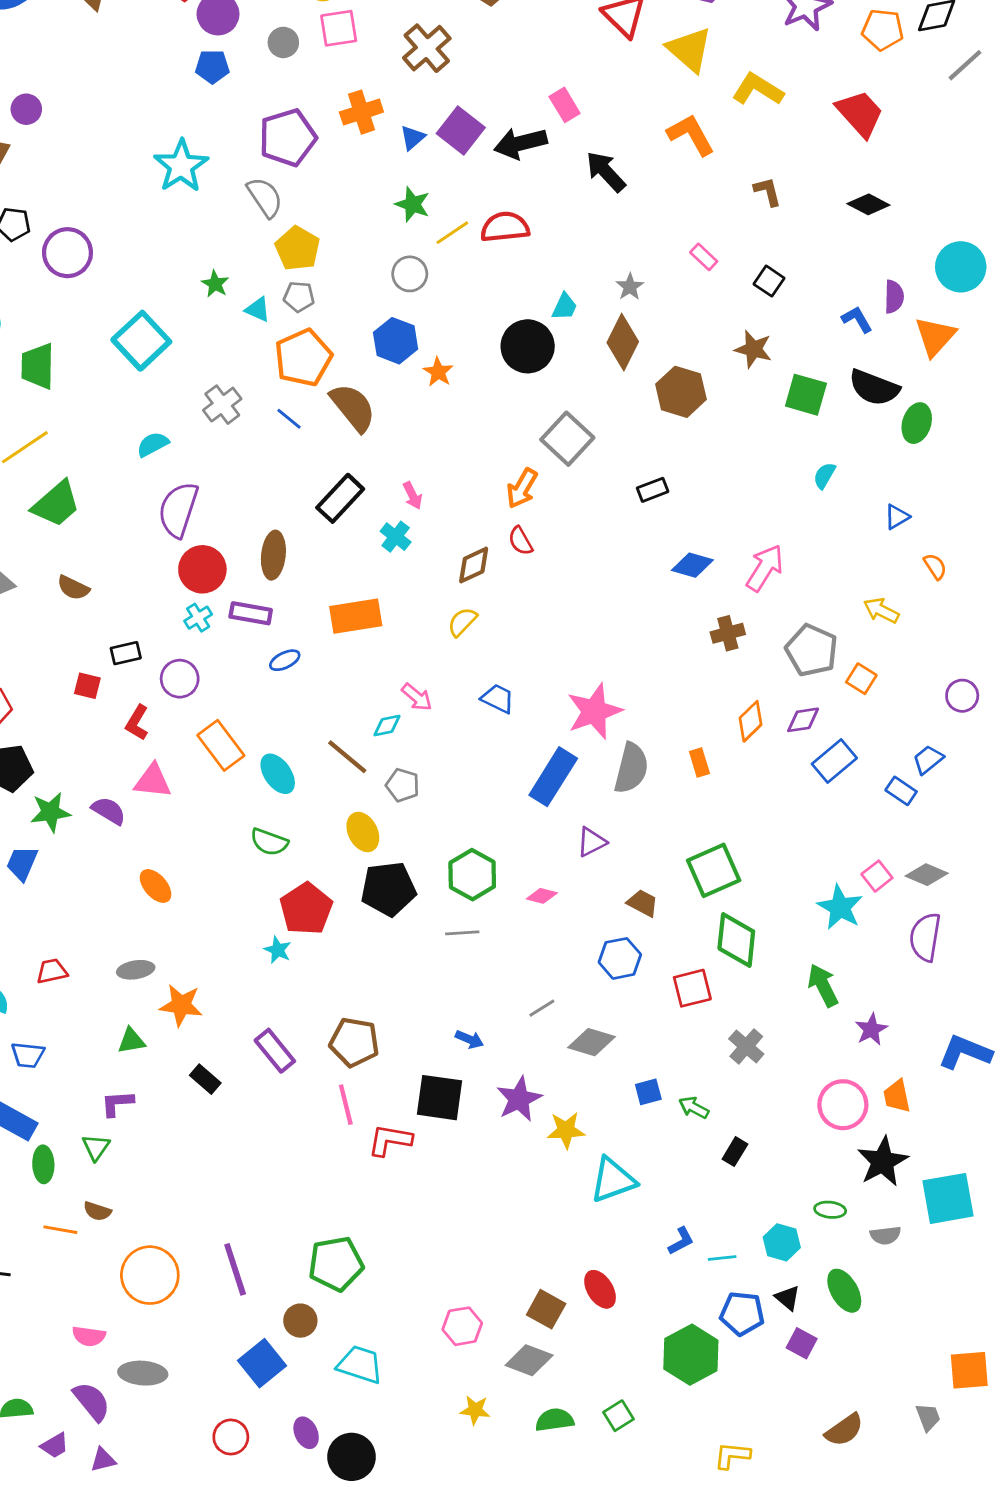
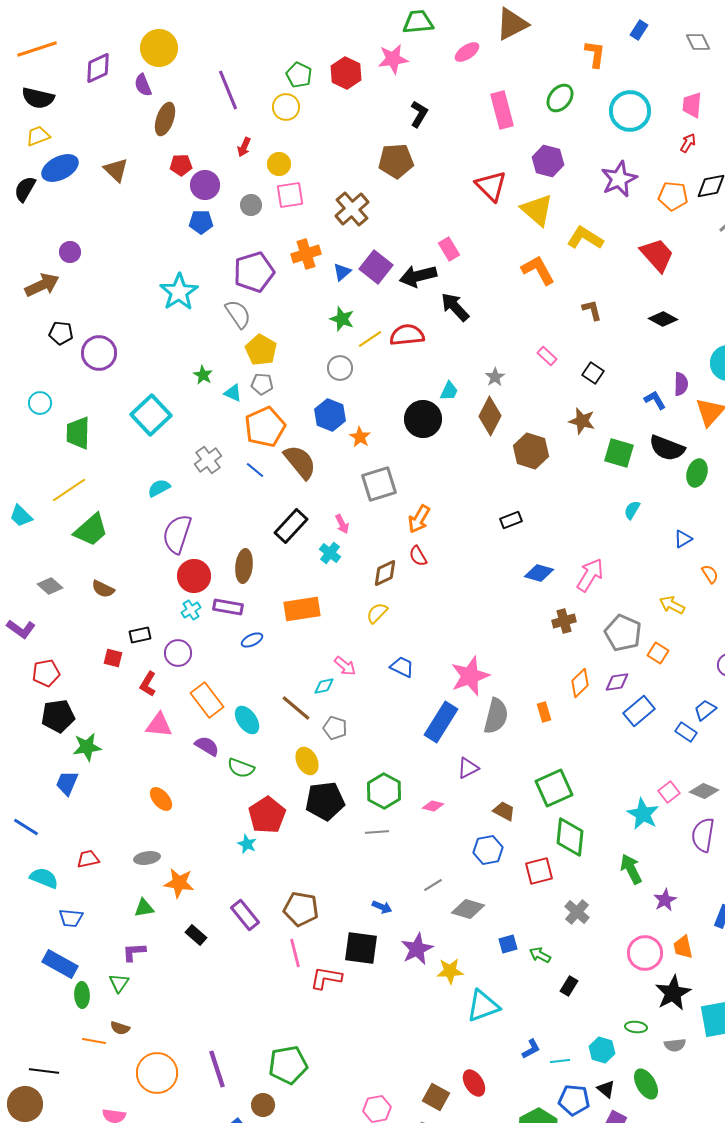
black arrow: (606, 172) -> (455, 307), moved
gray square: (567, 439) -> (379, 484), moved, turned 30
purple semicircle: (109, 811) -> (207, 746), moved

